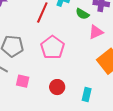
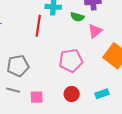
pink pentagon: (52, 47) -> (71, 61), moved, turned -30
cyan rectangle: (87, 95) -> (102, 94), turned 72

